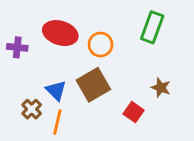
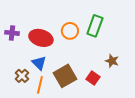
green rectangle: (152, 27) -> (95, 26), moved
red ellipse: (60, 33) -> (41, 38), moved
brown square: (93, 85) -> (65, 76), moved

